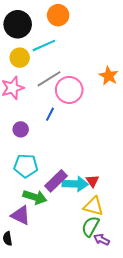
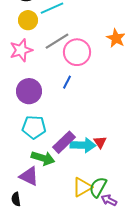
blue line: (50, 114) -> (67, 82), moved
purple circle: (21, 129) -> (29, 91), size x1.6
yellow triangle: (93, 206) -> (82, 187), moved, turned -45

